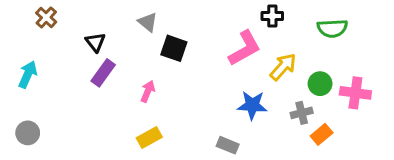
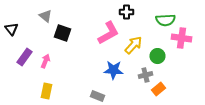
purple rectangle: (103, 73) -> (24, 57), moved
pink cross: (355, 93) -> (181, 38), moved
yellow rectangle: (149, 138) -> (46, 91), turned -49

